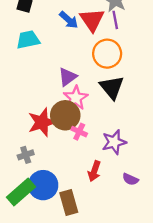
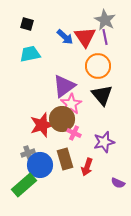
purple triangle: (68, 77) -> (64, 86), size x1.4
purple semicircle: (130, 179) -> (118, 183), moved
blue circle: (43, 185) -> (40, 165), moved
brown rectangle: (69, 203) -> (65, 159), moved

